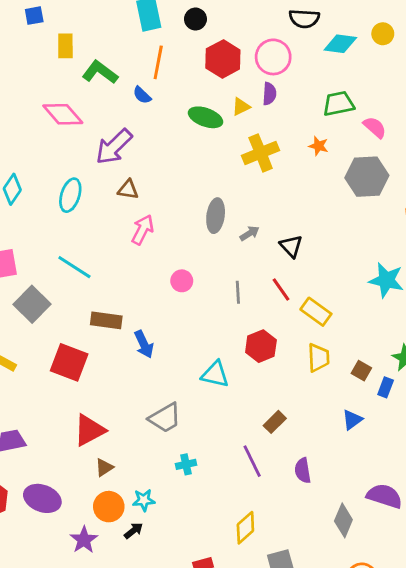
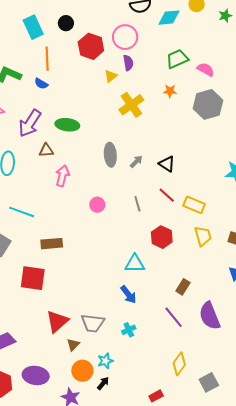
green ellipse: (206, 117) -> (67, 125), moved
blue arrow: (144, 344) -> (128, 295), moved
gray trapezoid: (165, 418) -> (93, 323), moved, turned 50
purple semicircle: (303, 471) -> (210, 316), size x1.6

